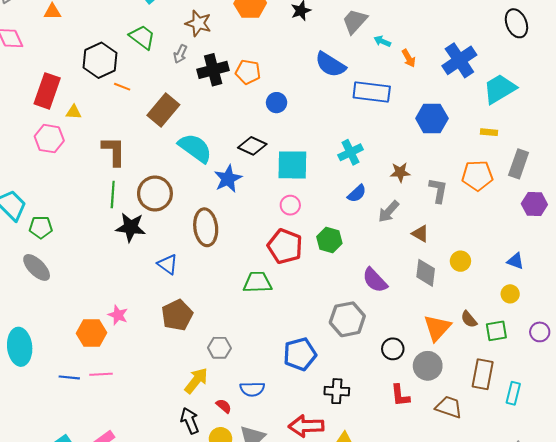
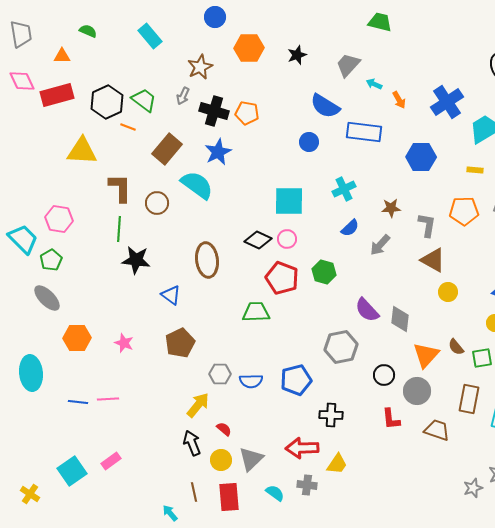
brown star: (198, 23) -> (200, 67), turned 30
green trapezoid: (142, 37) -> (144, 100), moved
black cross: (213, 70) -> (214, 111), turned 32
red rectangle: (47, 91) -> (57, 95), moved, turned 56
blue circle: (277, 103) -> (309, 142), moved
yellow triangle: (74, 112) -> (82, 151), size x2.0
pink hexagon: (49, 139) -> (59, 219), moved
black diamond: (252, 146) -> (258, 240), moved
blue star: (228, 179) -> (218, 152), moved
brown circle: (155, 193) -> (157, 203), moved, size x0.7
green pentagon: (41, 227) -> (51, 260), turned -30
brown triangle: (420, 234) -> (433, 260), moved, size x1.5
gray diamond: (426, 273) -> (400, 319), moved
orange hexagon: (92, 333) -> (77, 338), moved
blue semicircle: (252, 389) -> (251, 381), moved

